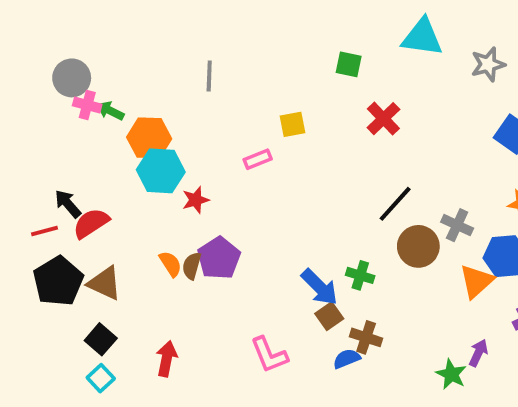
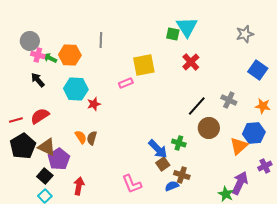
cyan triangle: (422, 37) -> (187, 27), moved, turned 50
yellow square: (292, 124) -> (144, 65), size x1.6
orange hexagon: (149, 138) -> (70, 55), moved
black arrow: (68, 204) -> (38, 80), moved
gray cross: (457, 225) -> (229, 100), moved
purple pentagon: (219, 258) -> (59, 159), moved
purple arrow: (478, 353) -> (240, 183), size x1.6

